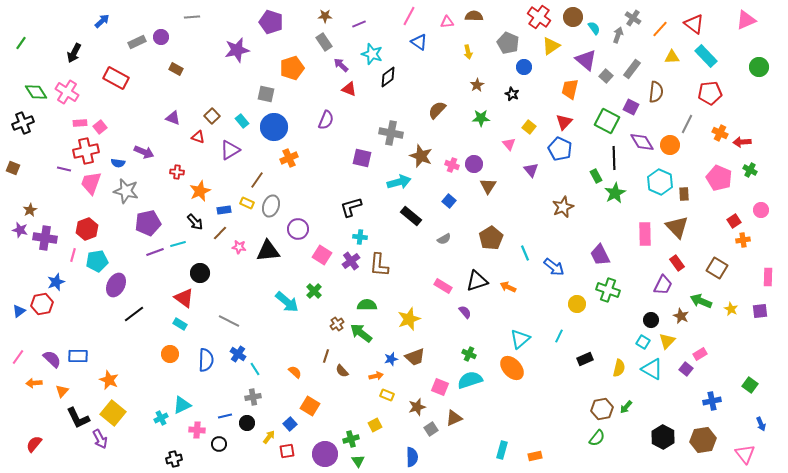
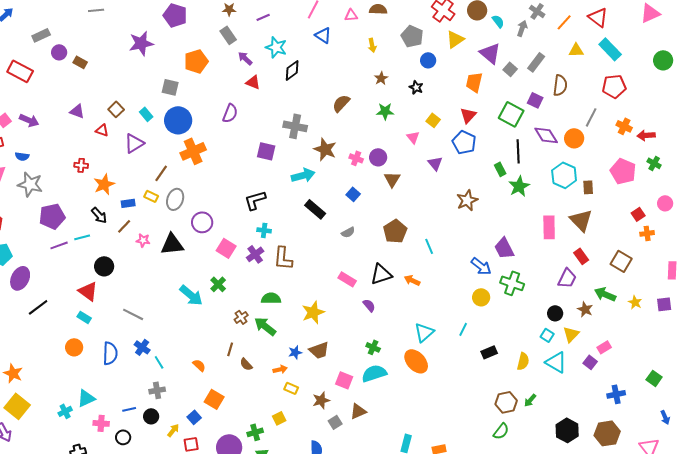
purple circle: (161, 37) -> (59, 52), moved
purple arrow: (144, 152) -> (29, 120), moved
orange cross: (289, 158) -> (193, 151), size x1.4
blue arrow: (554, 267) -> (481, 266), moved

